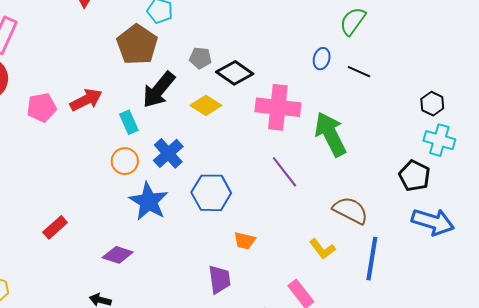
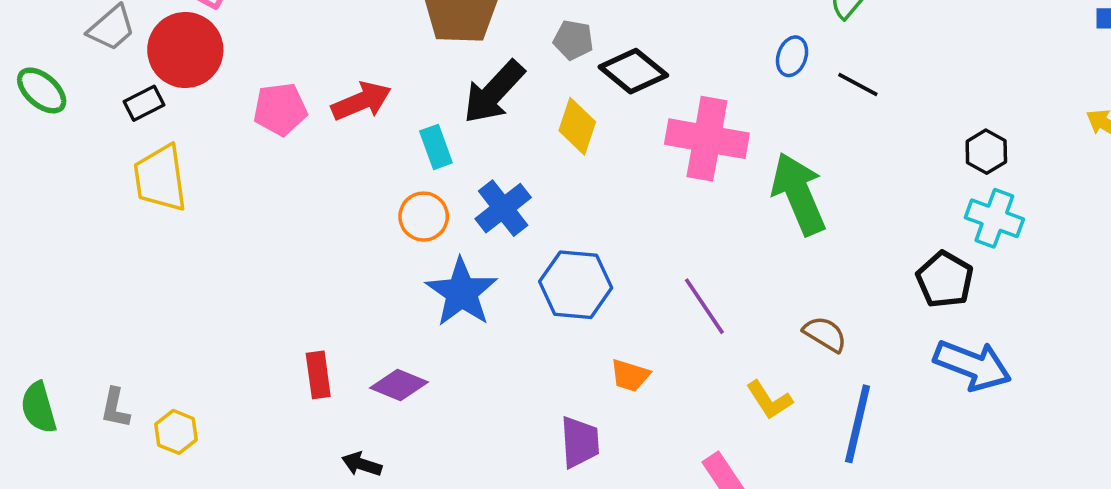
yellow diamond: (206, 105) -> (577, 126), turned 72
purple line: (284, 172) -> (704, 306), moved
brown semicircle: (350, 210) -> (825, 334), size x0.7
red rectangle: (55, 227) -> (318, 375), moved, turned -60

